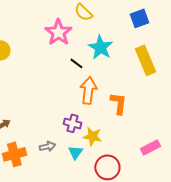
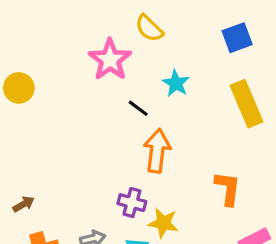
cyan star: (100, 47) -> (176, 83), size x0.7
orange L-shape: (118, 103) -> (228, 188), moved

